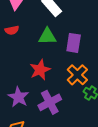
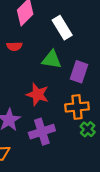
red star: (40, 70) -> (37, 94), turned 30
orange cross: (77, 75) -> (77, 107), turned 30

